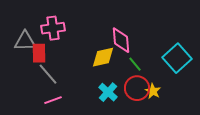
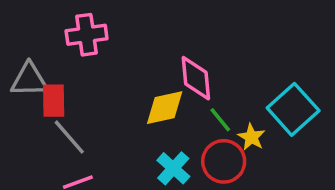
pink cross: (53, 28) -> (87, 35), moved
yellow star: (153, 91) -> (251, 137), moved

